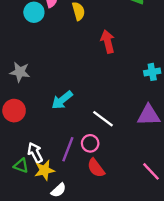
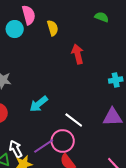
pink circle: (90, 143) -> (63, 141), size x1.5
purple line: (68, 149) -> (44, 146), turned 35

